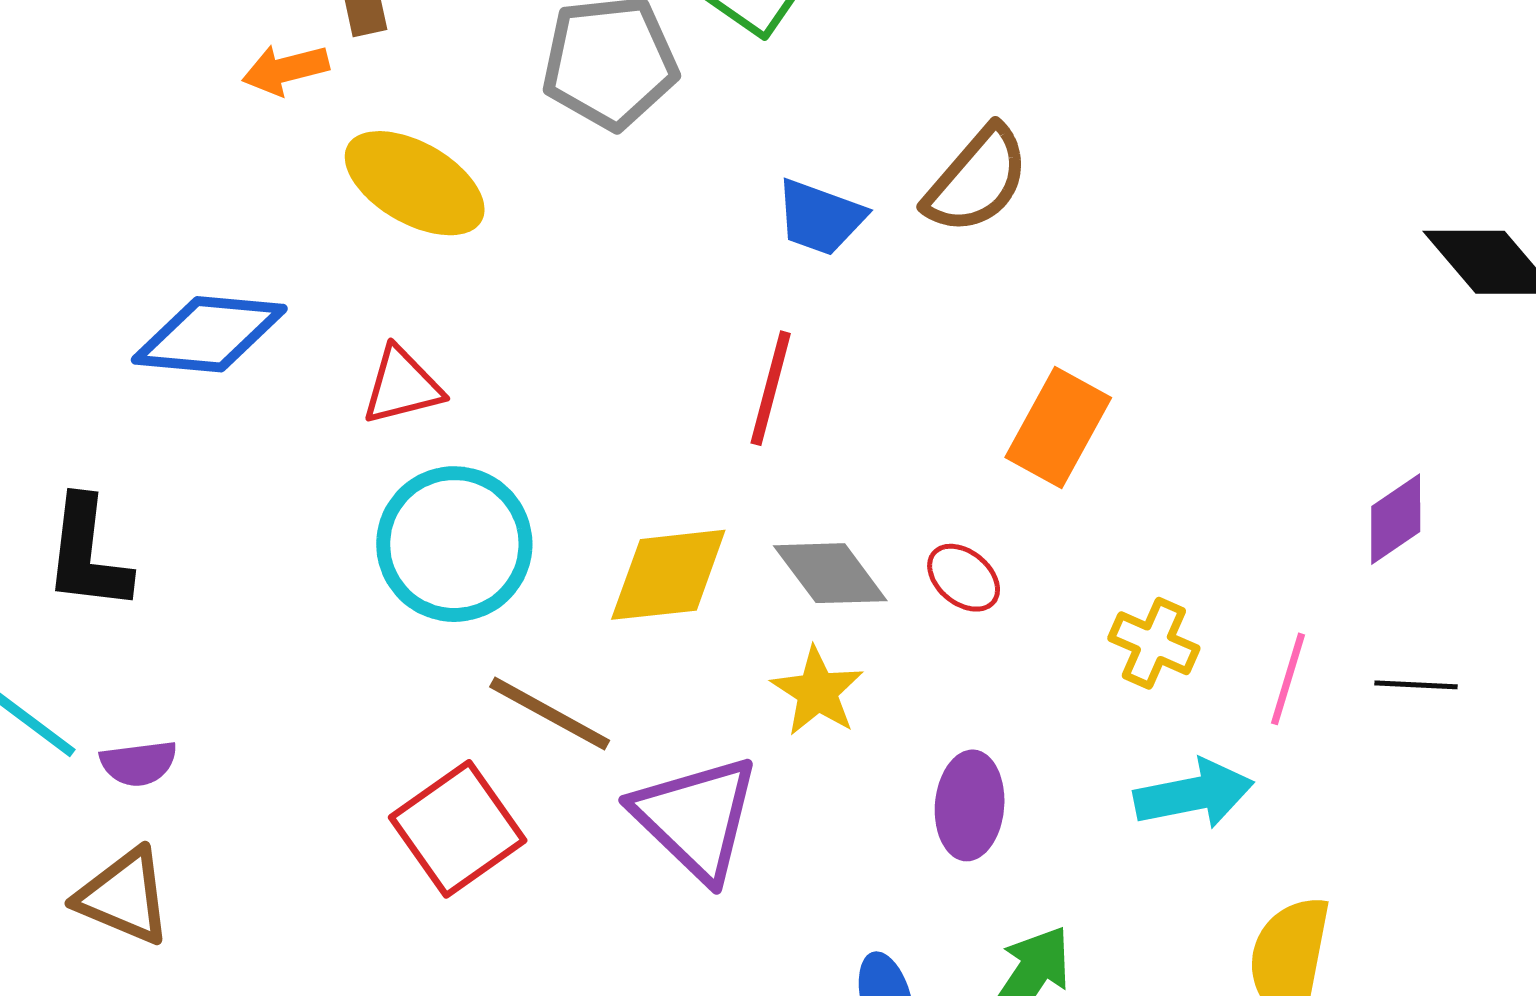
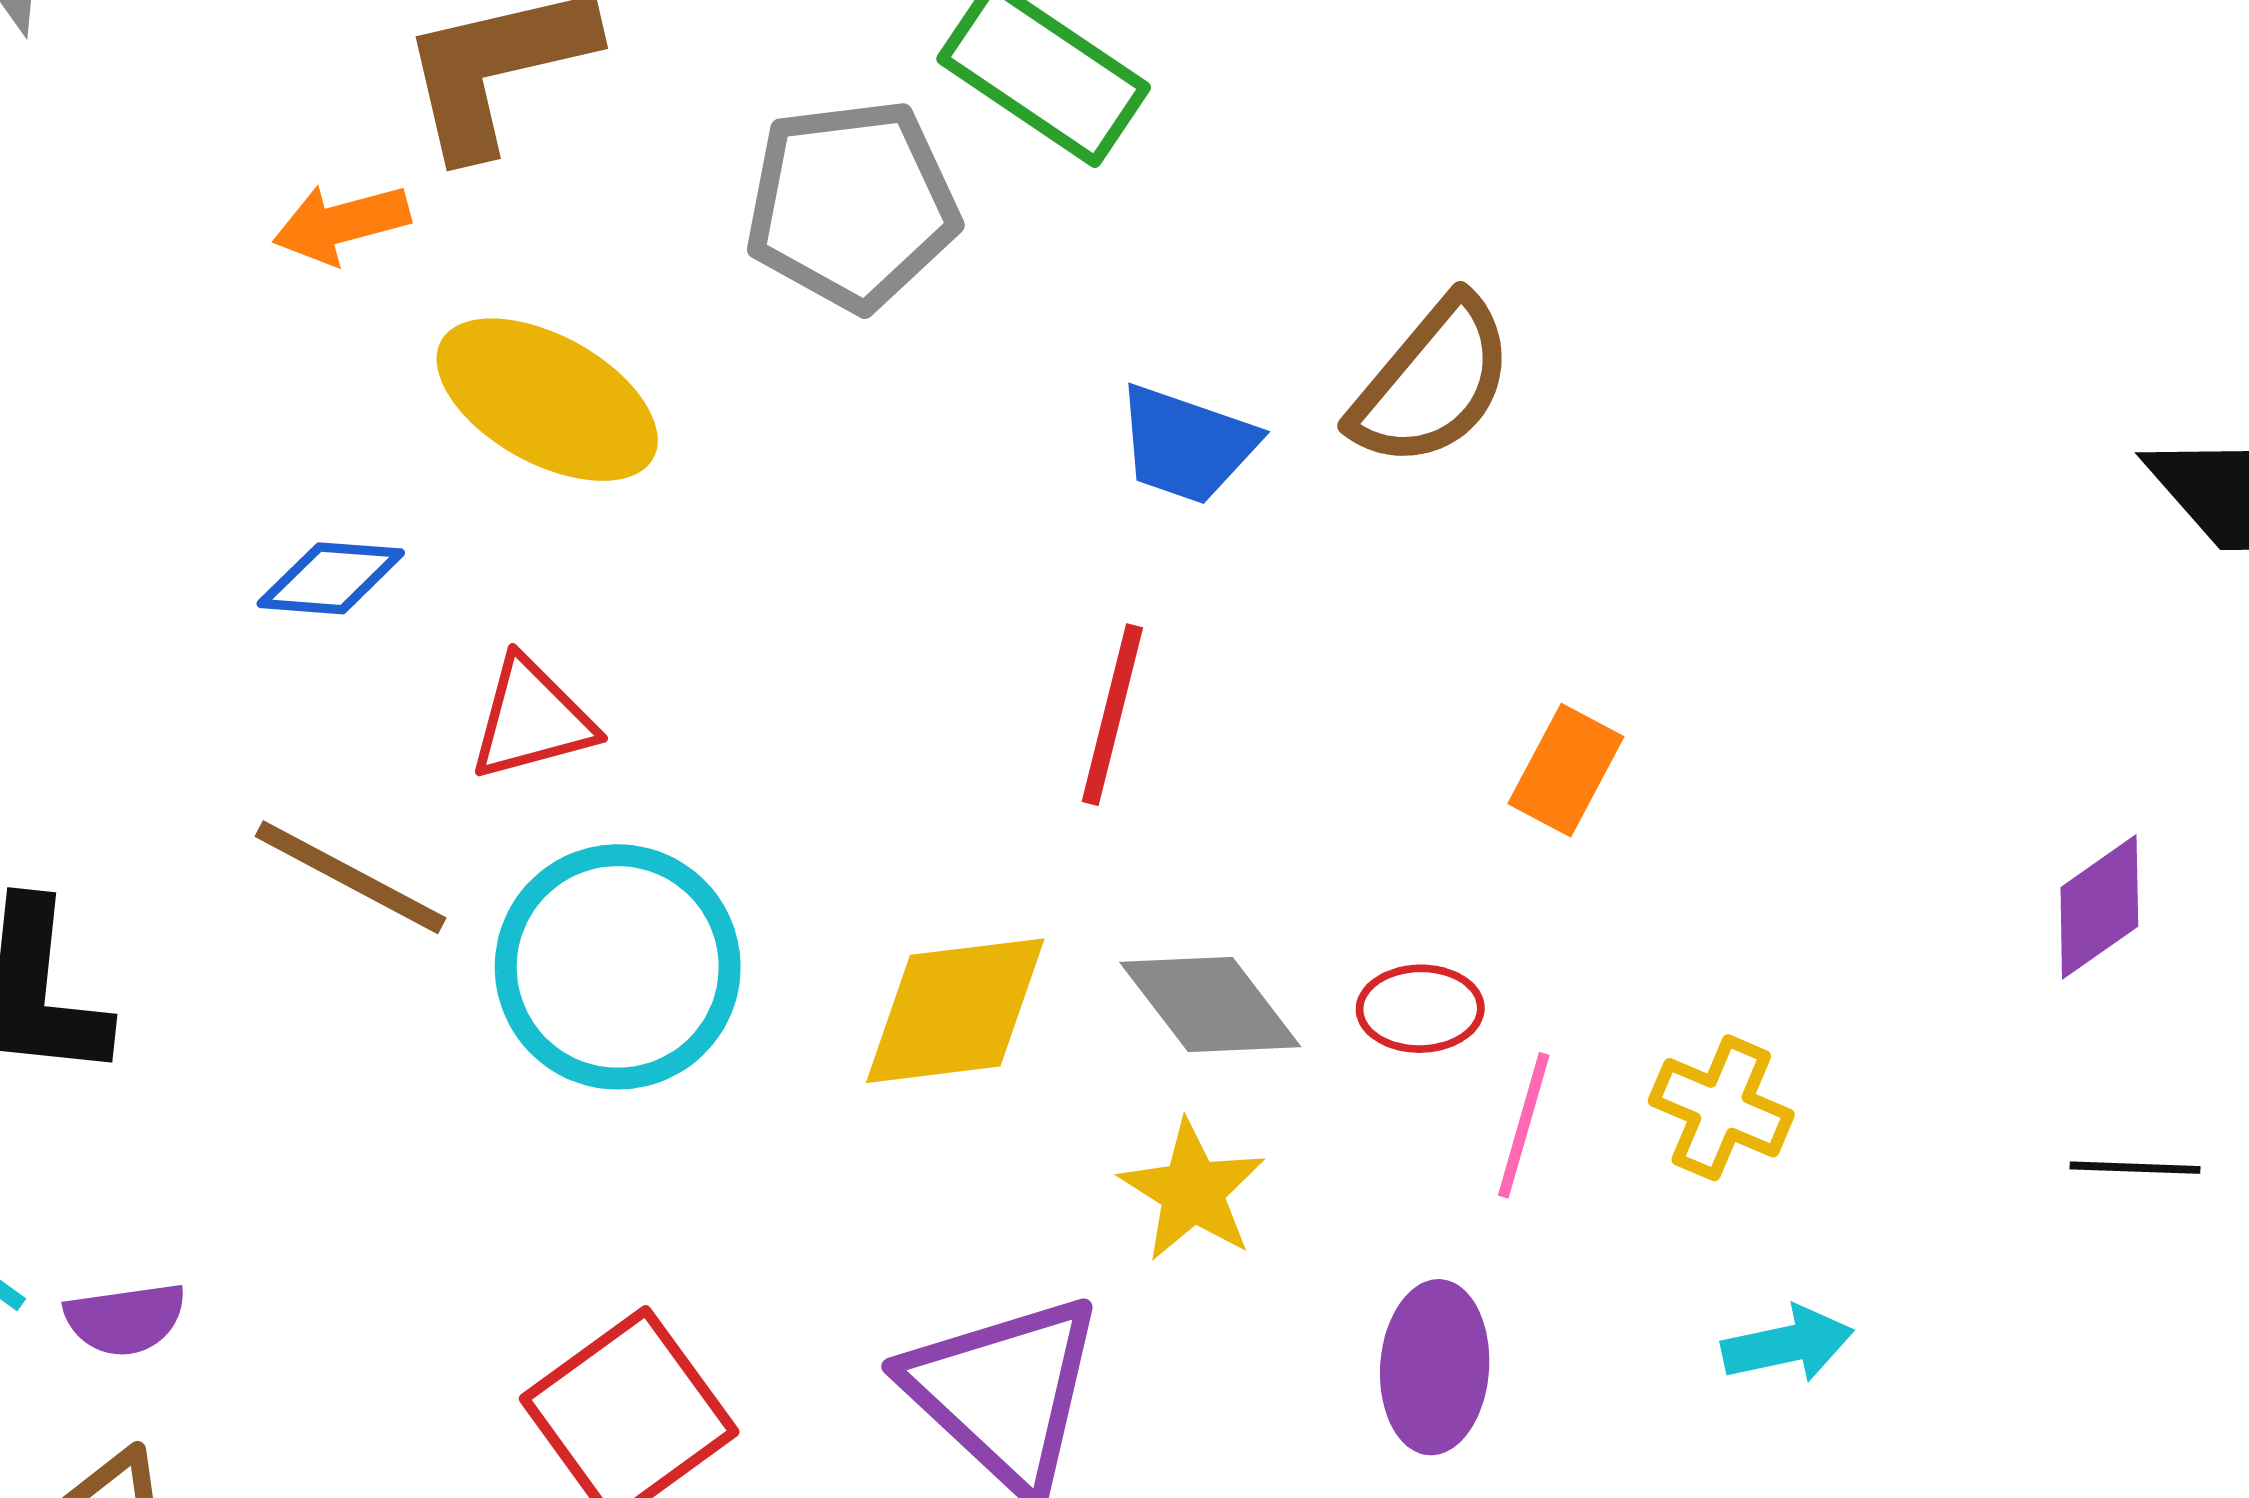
blue diamond: (209, 334) -> (331, 578), moved, size x0.6
orange rectangle: (1058, 427) -> (1566, 770), size x0.7
red ellipse: (964, 578) -> (1420, 1009), turned -40
pink line: (1288, 679) -> (1524, 1125), moved
brown line: (550, 714) -> (350, 877), moved
cyan arrow: (1194, 794) -> (1788, 1344), size x0.7

